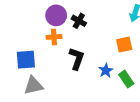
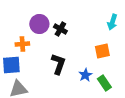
orange cross: (54, 37) -> (22, 44), moved

